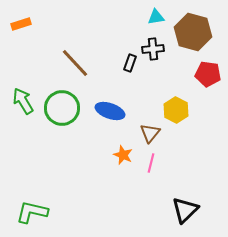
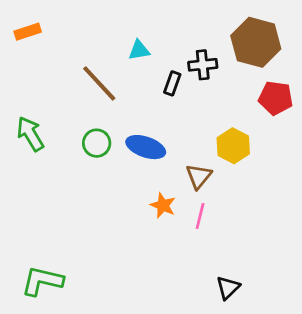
cyan triangle: (156, 17) -> (139, 50), moved
green circle: (62, 108) -> (97, 143), moved, size x0.6
black triangle: (185, 210) -> (228, 288), moved, size x0.7

